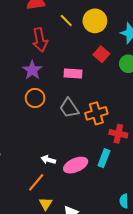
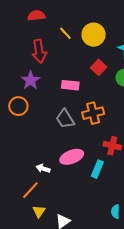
orange circle: (35, 98) -> (18, 106), moved
orange cross: (96, 113) -> (93, 113), moved
pink ellipse: (76, 165) -> (72, 157), moved

